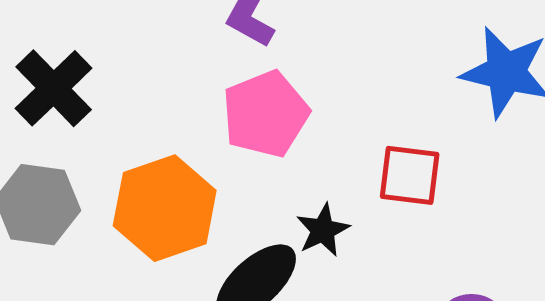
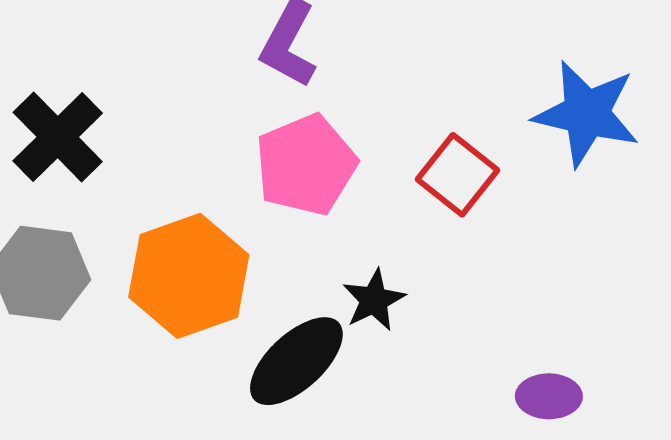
red square: (410, 175) -> (458, 175), moved, turned 32

